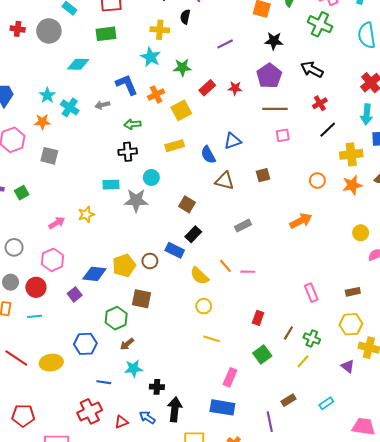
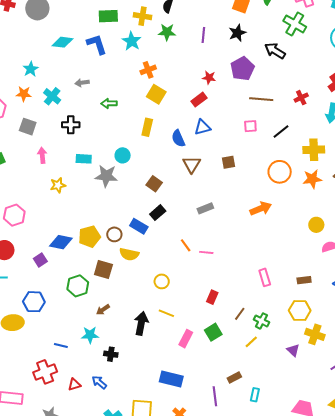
green rectangle: (106, 34) -> (108, 16), moved
black star: (274, 41) -> (237, 33), moved, turned -30
purple line: (225, 44) -> (203, 35), turned -63
green star: (182, 67) -> (167, 32), moved
black arrow: (312, 69) -> (275, 51), moved
blue L-shape: (127, 85) -> (97, 44), moved
red rectangle: (207, 88) -> (199, 100), moved
orange cross: (156, 94) -> (148, 70), moved
red cross: (320, 103) -> (301, 98), moved
cyan cross: (70, 107) -> (52, 96), moved
brown line: (275, 109) -> (261, 99), moved
yellow square: (181, 110) -> (156, 94), turned -36
black line: (328, 130) -> (281, 132), moved
yellow rectangle: (175, 146) -> (147, 127), turned -66
black cross: (128, 152) -> (71, 125), moved
brown triangle: (225, 181) -> (192, 164), turned 42
orange circle: (317, 181) -> (280, 172), size x1.5
pink arrow: (57, 223) -> (42, 155), moved, turned -70
pink hexagon: (53, 260) -> (14, 215), moved
yellow semicircle: (199, 276) -> (129, 254), moved, turned -36
blue hexagon: (85, 344) -> (34, 302), moved
brown arrow: (127, 344) -> (103, 310), moved
pink rectangle: (230, 377) -> (186, 339), moved
cyan rectangle: (326, 403) -> (255, 395), moved, turned -48
black arrow: (175, 409) -> (141, 323), moved

